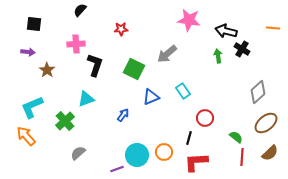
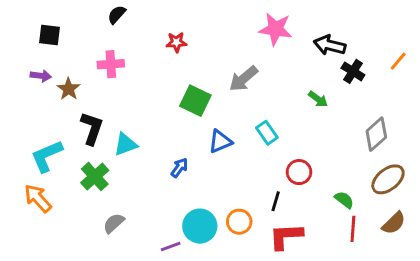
orange line: (273, 28) -> (398, 61), moved, turned -56
green arrow: (218, 56) -> (318, 99), moved, turned 136
black L-shape: (95, 65) -> (92, 128), moved
brown star: (47, 70) -> (69, 89), moved

